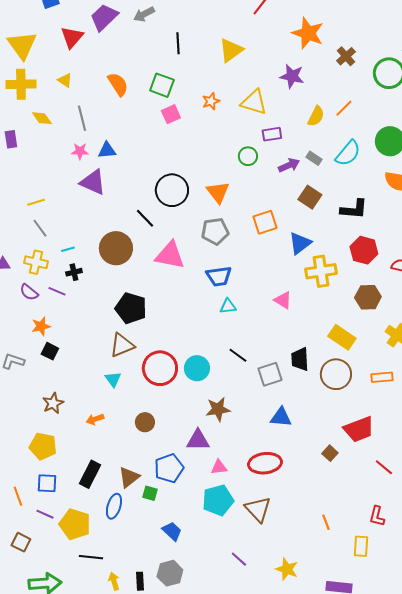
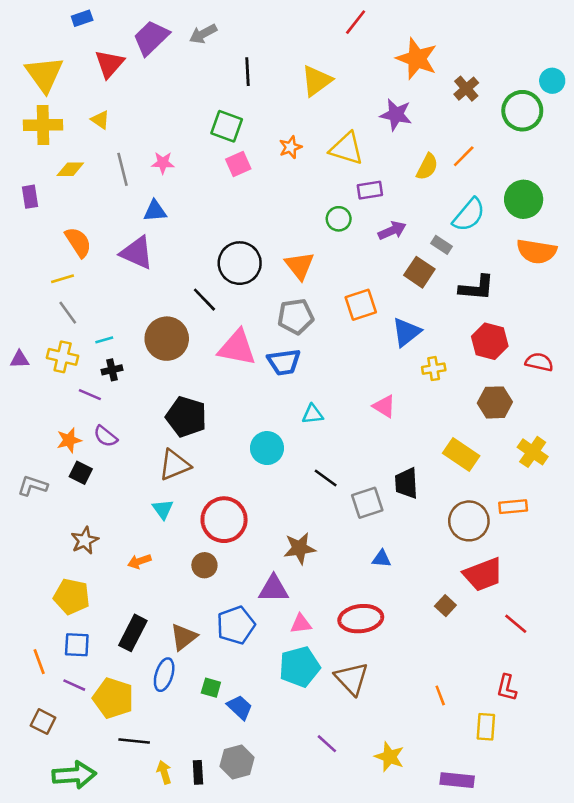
orange semicircle: (118, 84) -> (78, 242), moved
yellow diamond: (42, 118) -> (70, 169), turned -55
pink star: (80, 151) -> (163, 163), moved
gray rectangle: (314, 158) -> (442, 245), moved
yellow cross: (321, 271) -> (434, 369), size x0.6
blue trapezoid: (219, 276) -> (284, 362), moved
purple semicircle: (29, 292) -> (105, 436), moved
red circle: (160, 368) -> (224, 520), moved
cyan circle: (197, 368) -> (267, 448), moved
brown circle: (336, 374) -> (469, 521), moved
blue triangle: (281, 417) -> (382, 559), size x0.7
green square: (150, 493) -> (211, 688), moved

